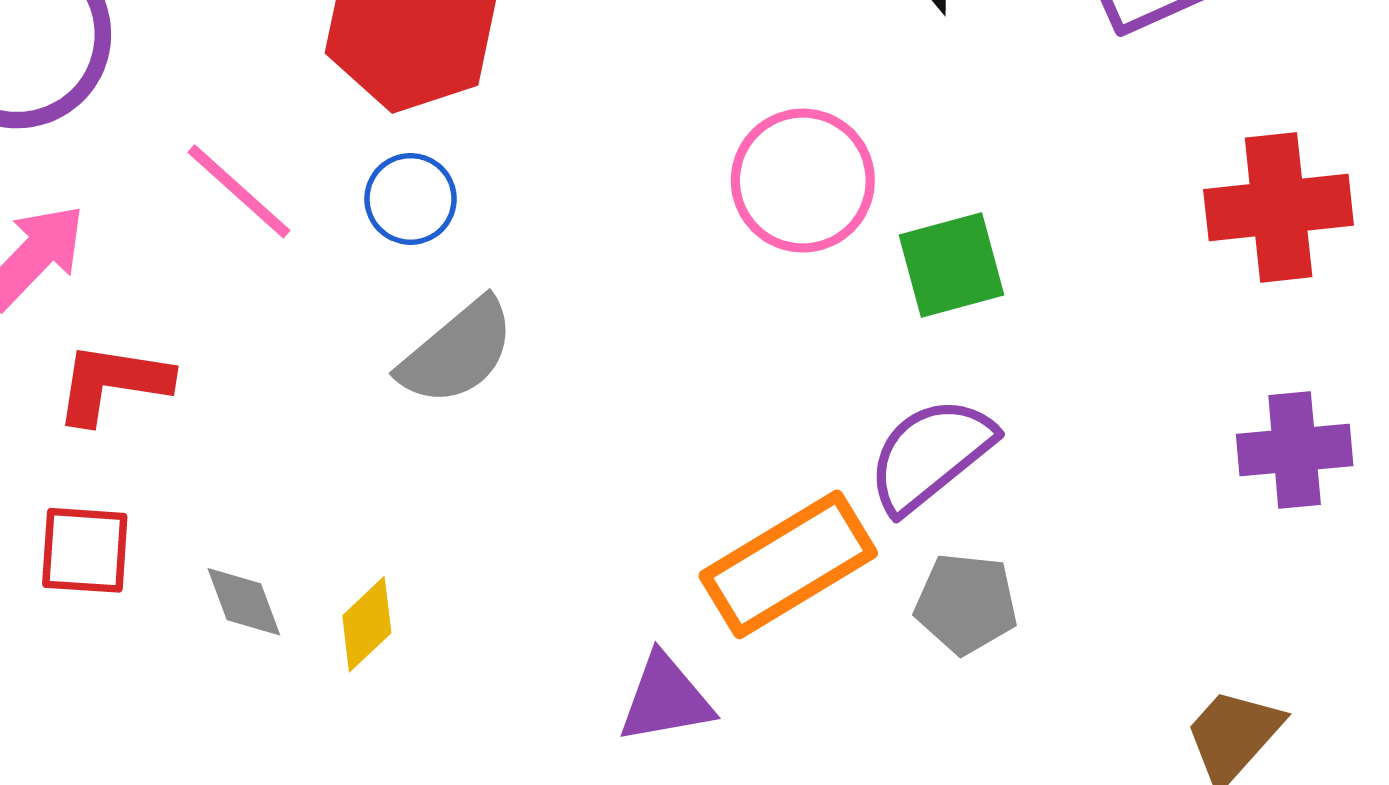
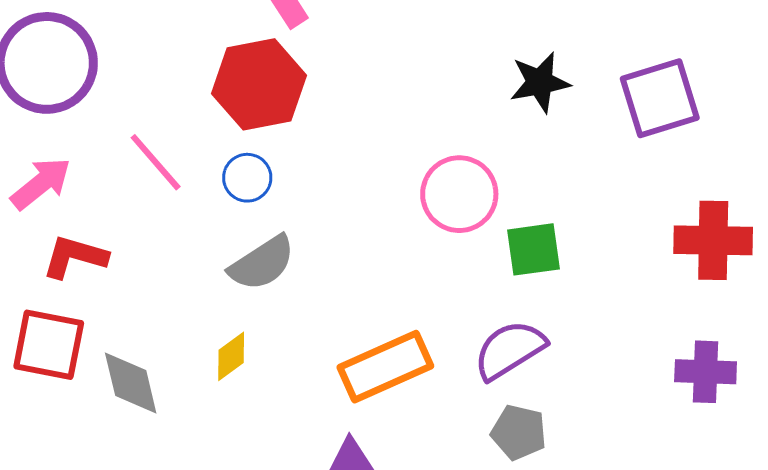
red square: (85, 550) -> (49, 345), size x1.4
orange rectangle: (788, 564) -> (385, 367), moved
gray diamond: (244, 602) -> (131, 383), size x1.5
yellow diamond: (367, 624) -> (231, 356), moved

